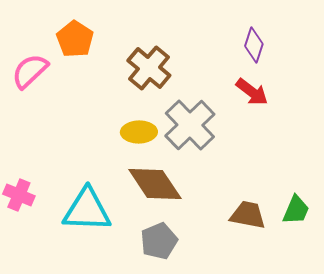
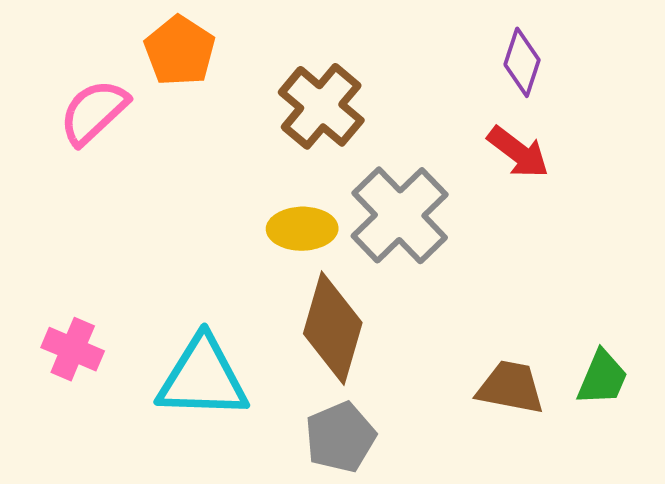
brown diamond: (155, 184) -> (333, 328), turned 50

